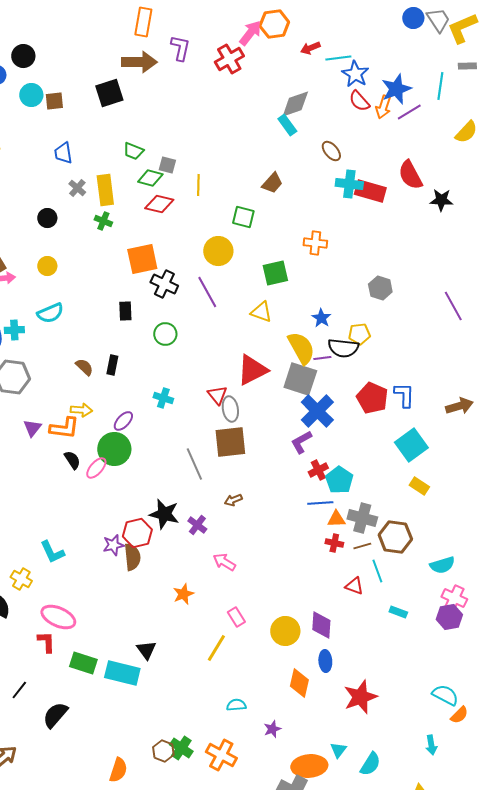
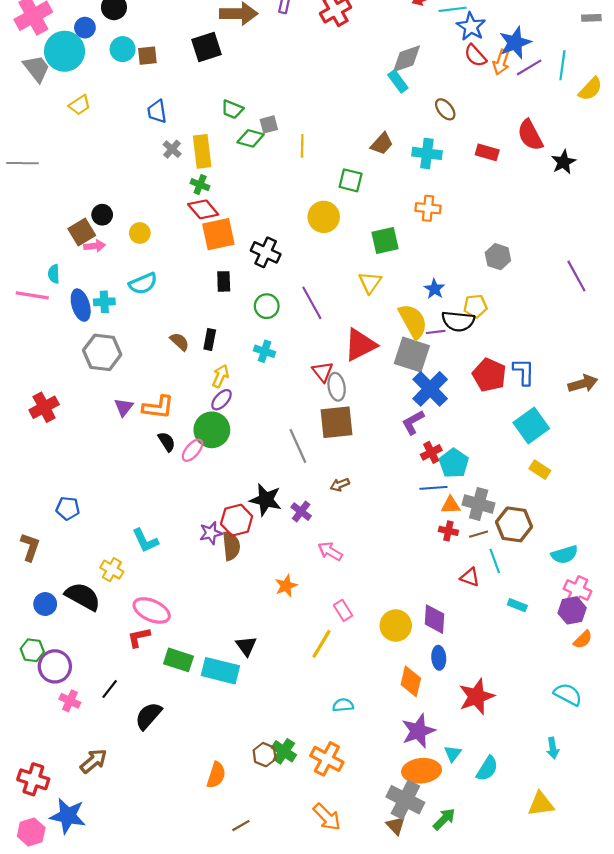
cyan line: (440, 86) -> (562, 65), moved
gray square: (167, 165) -> (269, 124), turned -30
cyan cross: (349, 184) -> (427, 153), moved
red rectangle: (370, 191) -> (487, 152), size x0.7
black star: (441, 200) -> (564, 162), turned -30
red diamond: (159, 204) -> (203, 209), moved, turned 36
black circle: (47, 218) -> (102, 215), moved
orange square: (142, 259) -> (218, 234), moved
purple line: (207, 292) -> (312, 303), moved
yellow triangle: (261, 312) -> (370, 282), turned 45
cyan cross: (163, 398) -> (265, 351), moved
yellow arrow: (81, 410) -> (220, 376), moved, turned -70
red L-shape: (46, 642) -> (139, 637), turned -100
orange semicircle: (459, 715) -> (583, 640), moved
purple star: (272, 729) -> (418, 731), moved, size x1.8

